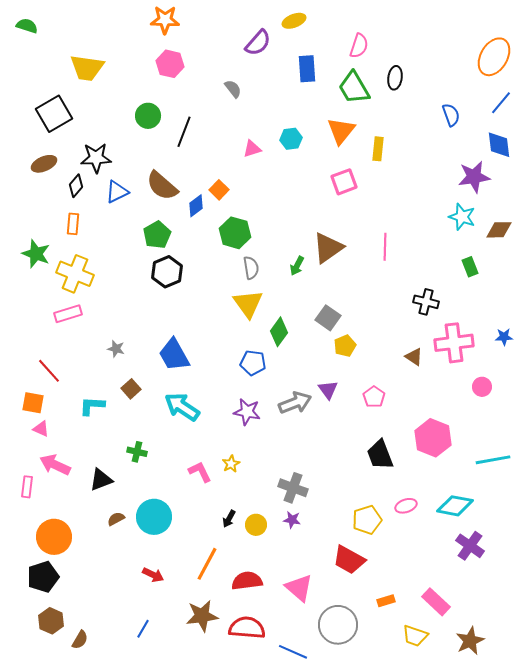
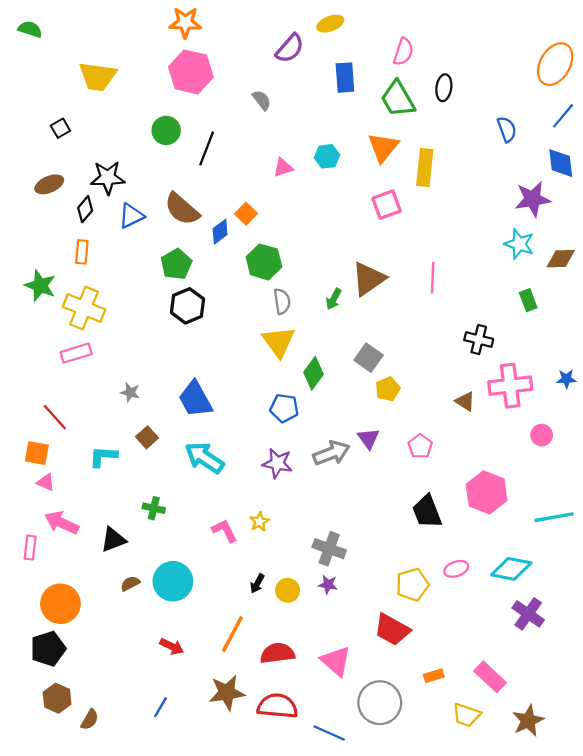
pink hexagon: (170, 64) -> (191, 72), size x1.4
black square: (54, 114) -> (60, 128), size x0.5
yellow rectangle: (378, 149) -> (425, 168), size x1.4

